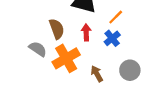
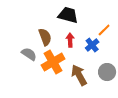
orange line: (116, 17) -> (104, 30), moved
brown arrow: (97, 74) -> (79, 75), size x1.5

